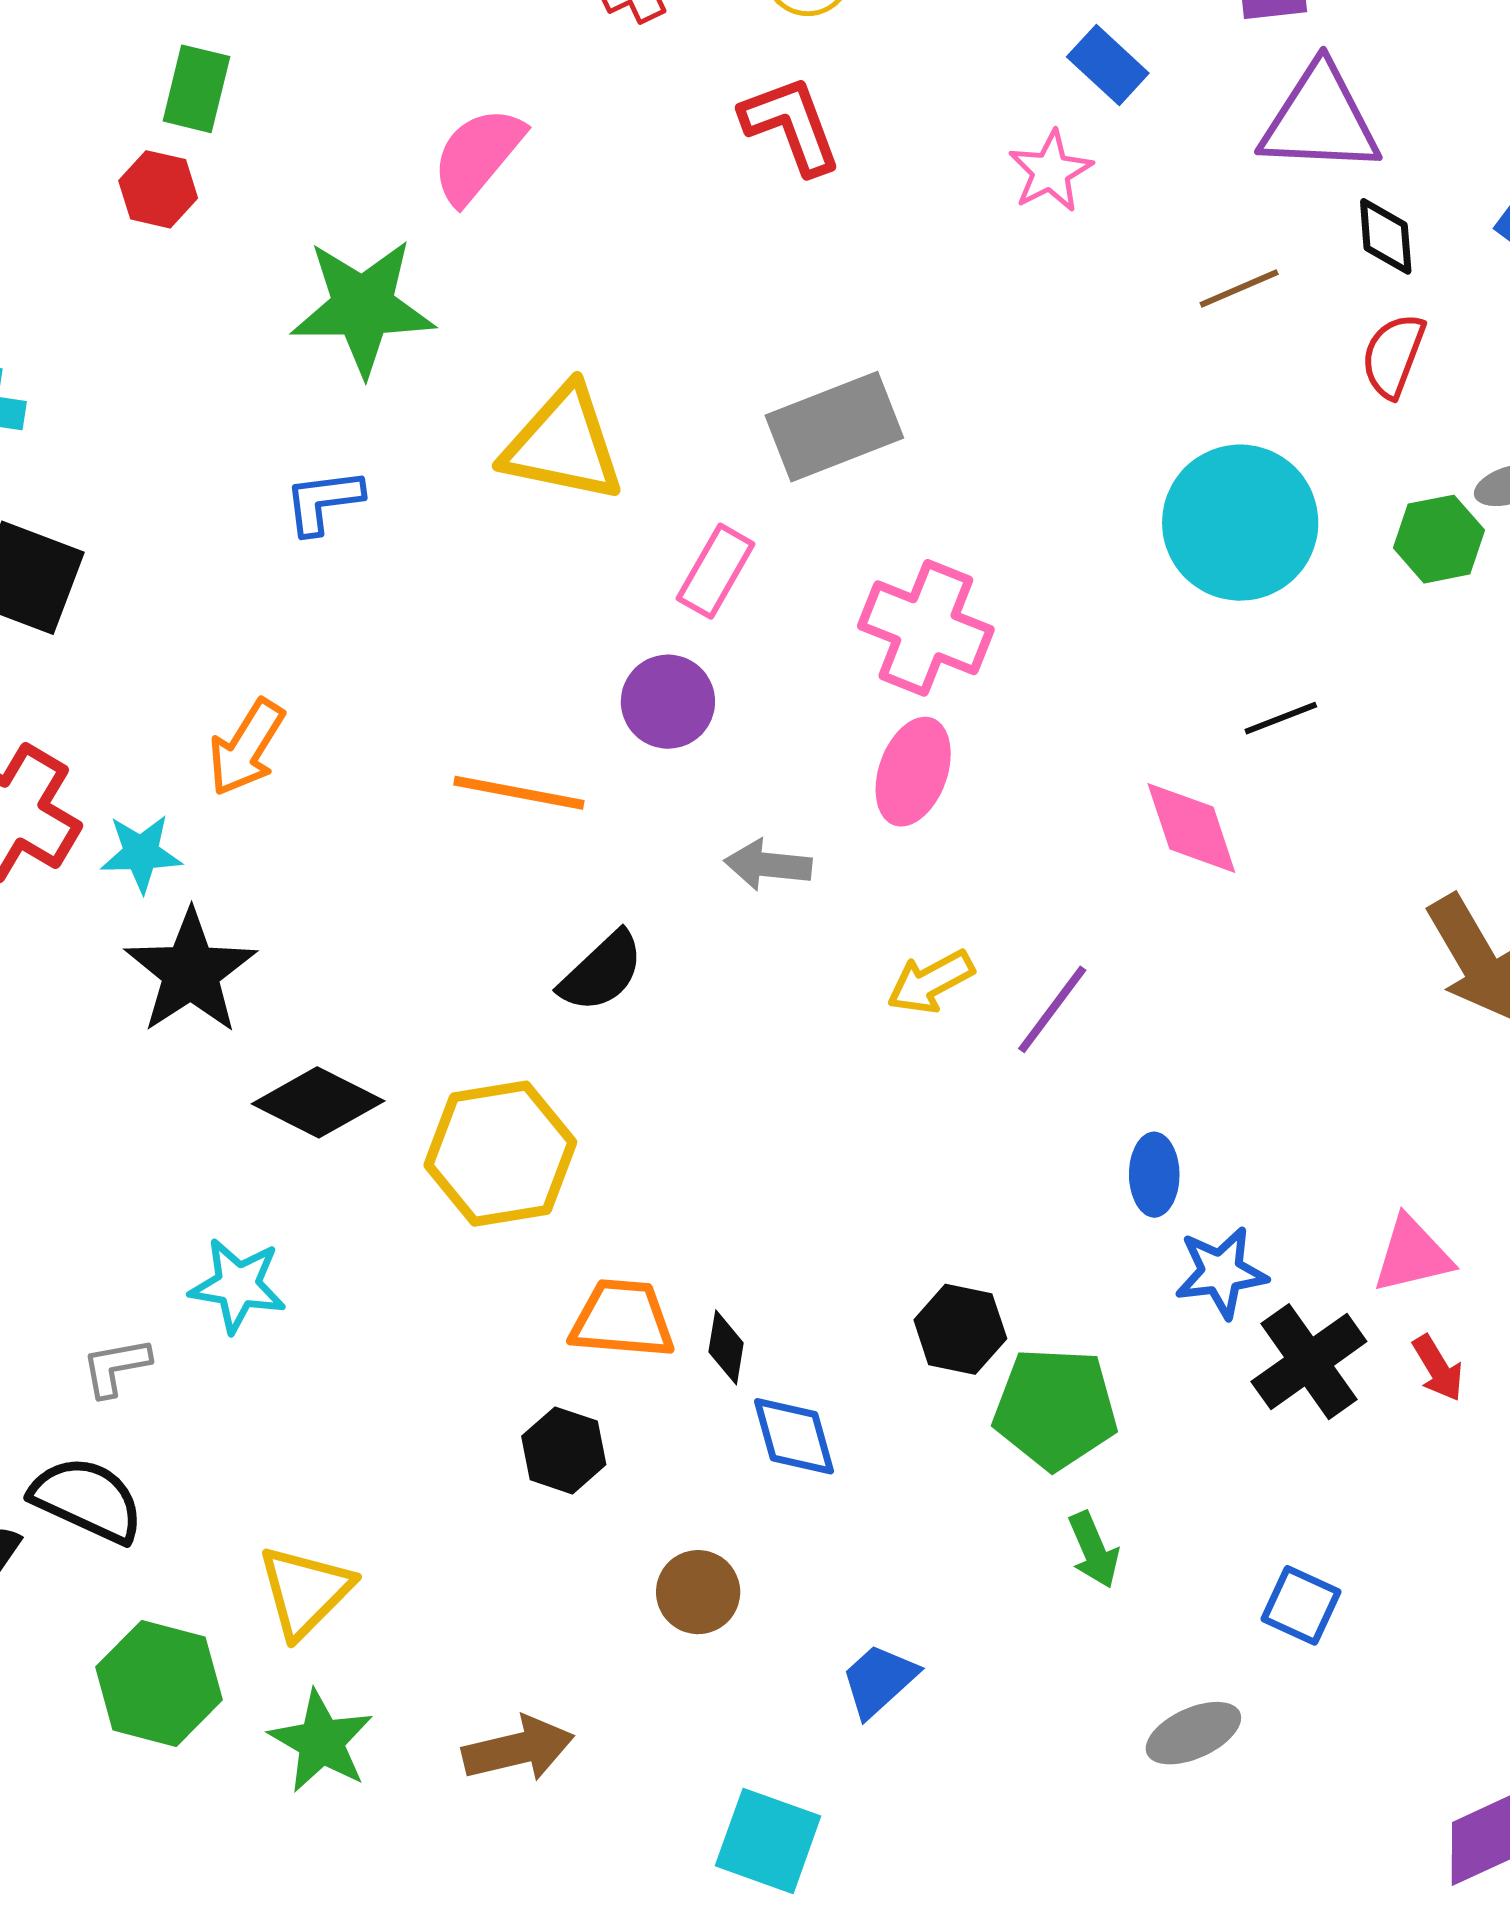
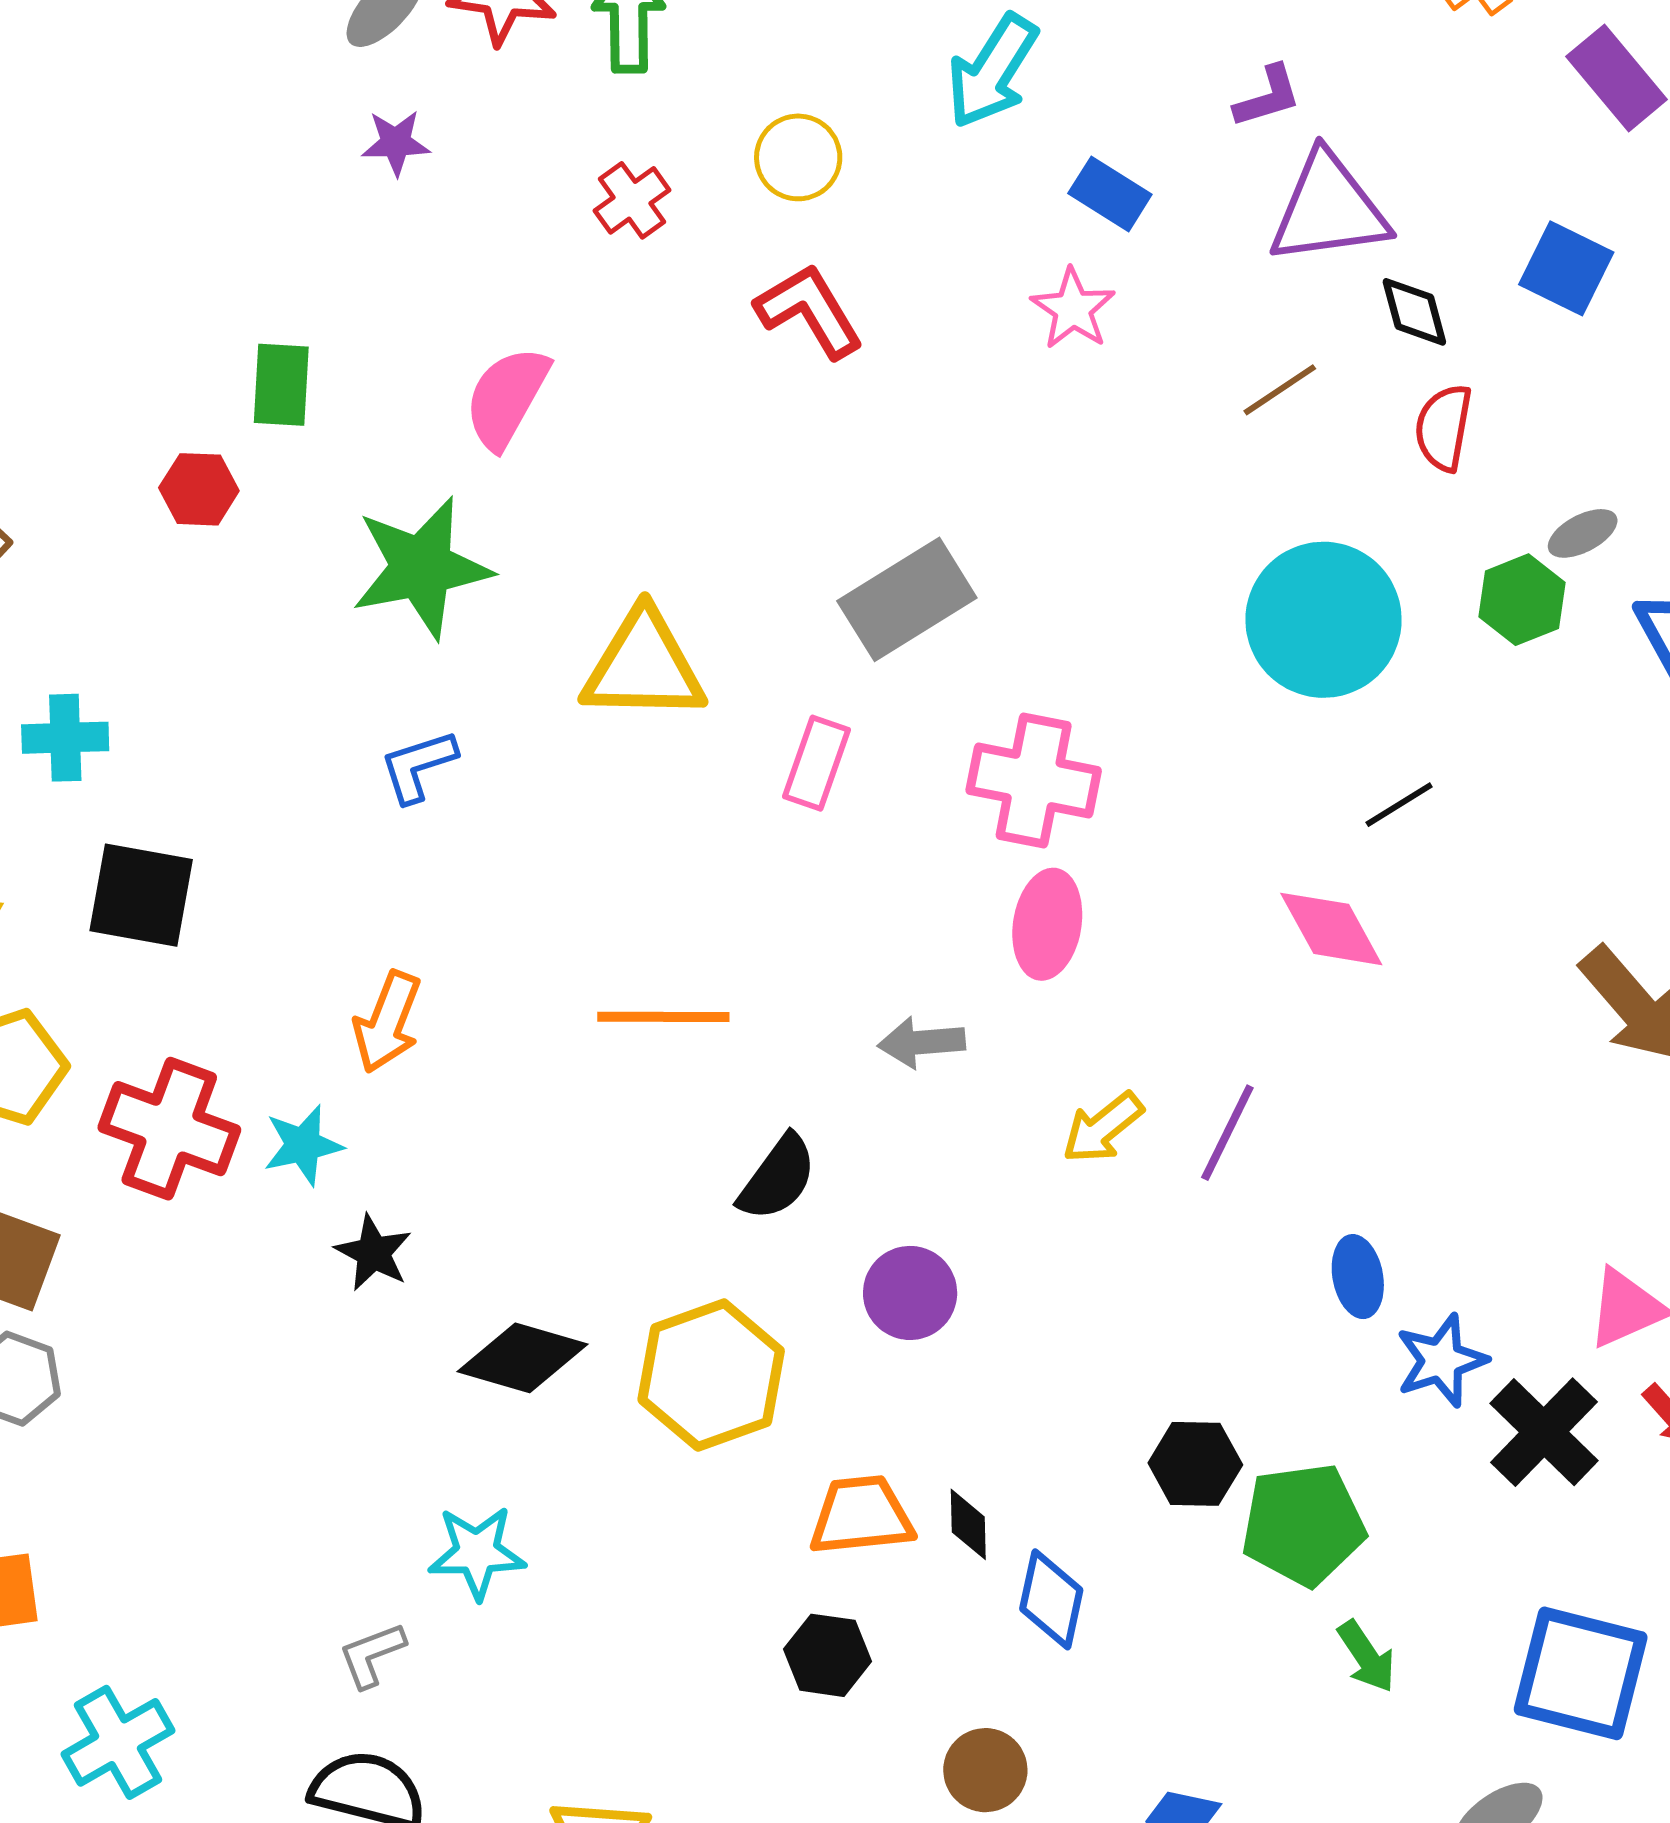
green rectangle: (196, 89) -> (281, 385), moved
purple circle: (668, 702) -> (910, 1293), moved
black star: (191, 972) -> (373, 1253), size x0.6
blue diamond: (794, 1436) -> (1051, 1599), turned 38
blue square: (1301, 1605) -> (1581, 1673), size x1.8

